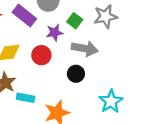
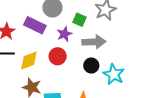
cyan star: (111, 101) -> (114, 74), moved

